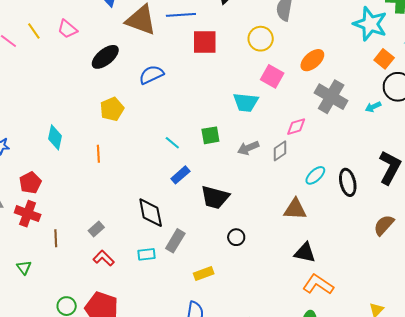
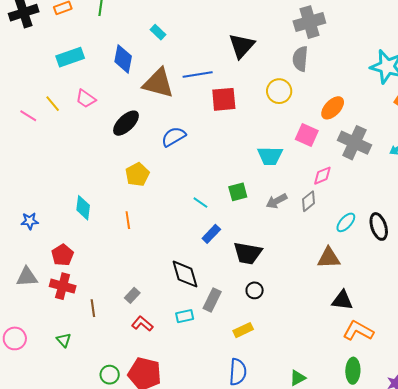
pink square: (272, 76) -> (307, 135), moved
black circle: (236, 237) -> (255, 290), moved

